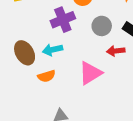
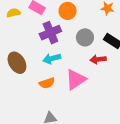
cyan arrow: (53, 50) -> (52, 59), moved
orange semicircle: (46, 76) -> (47, 83), moved

